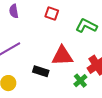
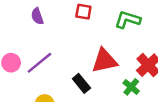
black rectangle: (41, 71) -> (81, 83), turned 42

